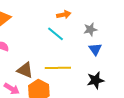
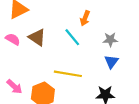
orange arrow: (64, 15) -> (85, 18), turned 112
brown triangle: (25, 70) -> (37, 37), moved

